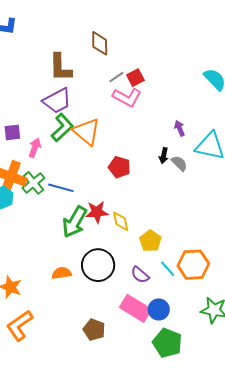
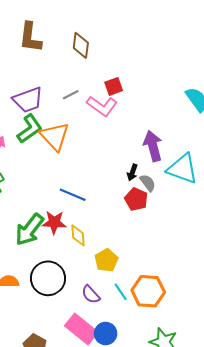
brown L-shape: (60, 67) -> (30, 37), moved
gray line: (116, 77) -> (71, 95), moved
purple arrow: (180, 128) -> (153, 146), size x1.8
red pentagon: (119, 167) -> (136, 199), moved
blue line: (61, 188) -> (73, 195), moved

